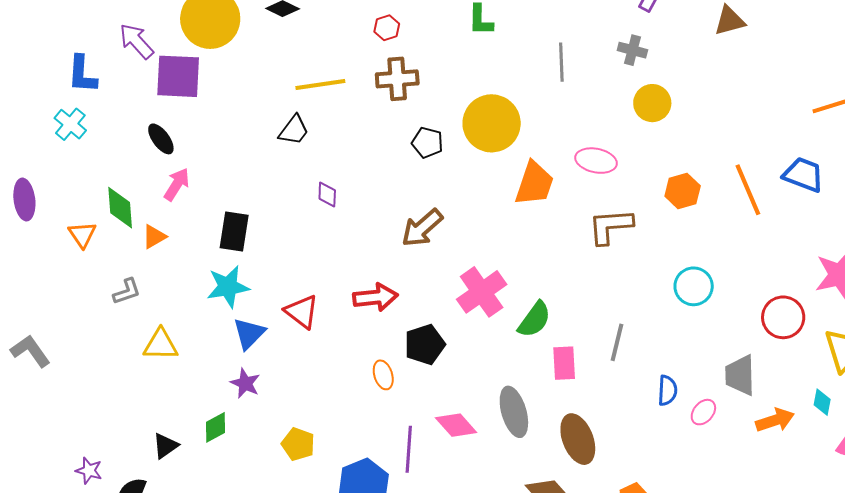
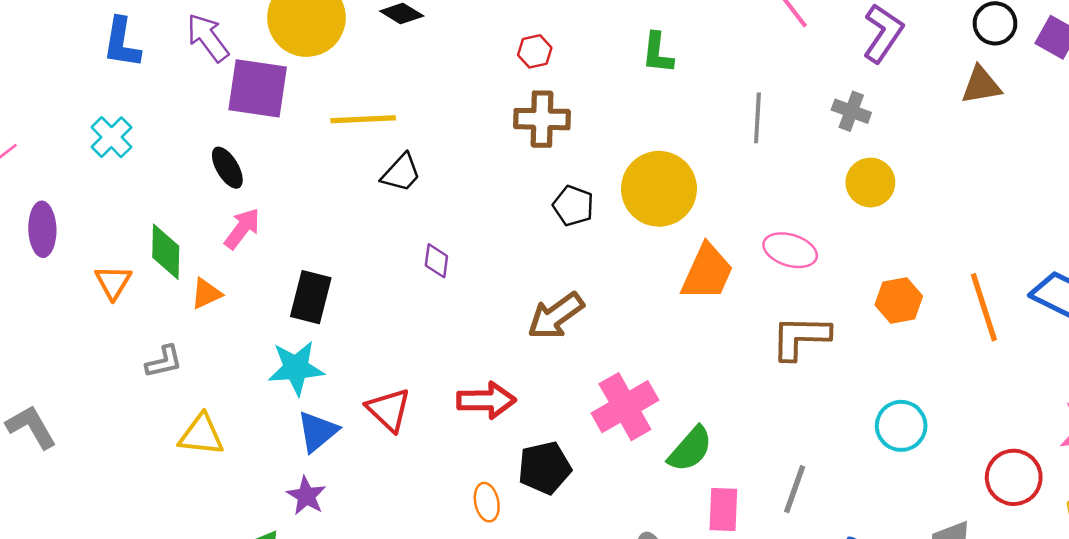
blue L-shape: (82, 74) -> (122, 43), moved
yellow line: (320, 85) -> (363, 119), moved

